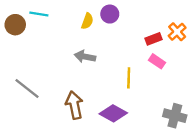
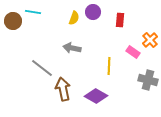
orange cross: (177, 32) -> (150, 40), moved
red rectangle: (154, 39) -> (120, 20), moved, turned -64
gray line: (27, 89) -> (42, 68), moved
gray cross: (175, 116) -> (148, 80), moved

